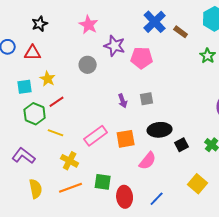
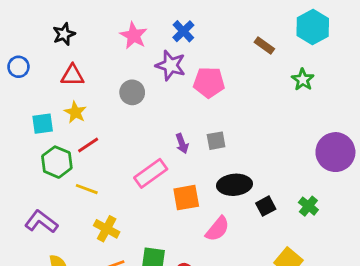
blue cross: (155, 22) -> (183, 31), moved, size x0.7
red triangle: (33, 53) -> (72, 75), moved
pink rectangle: (96, 136) -> (151, 173), moved

